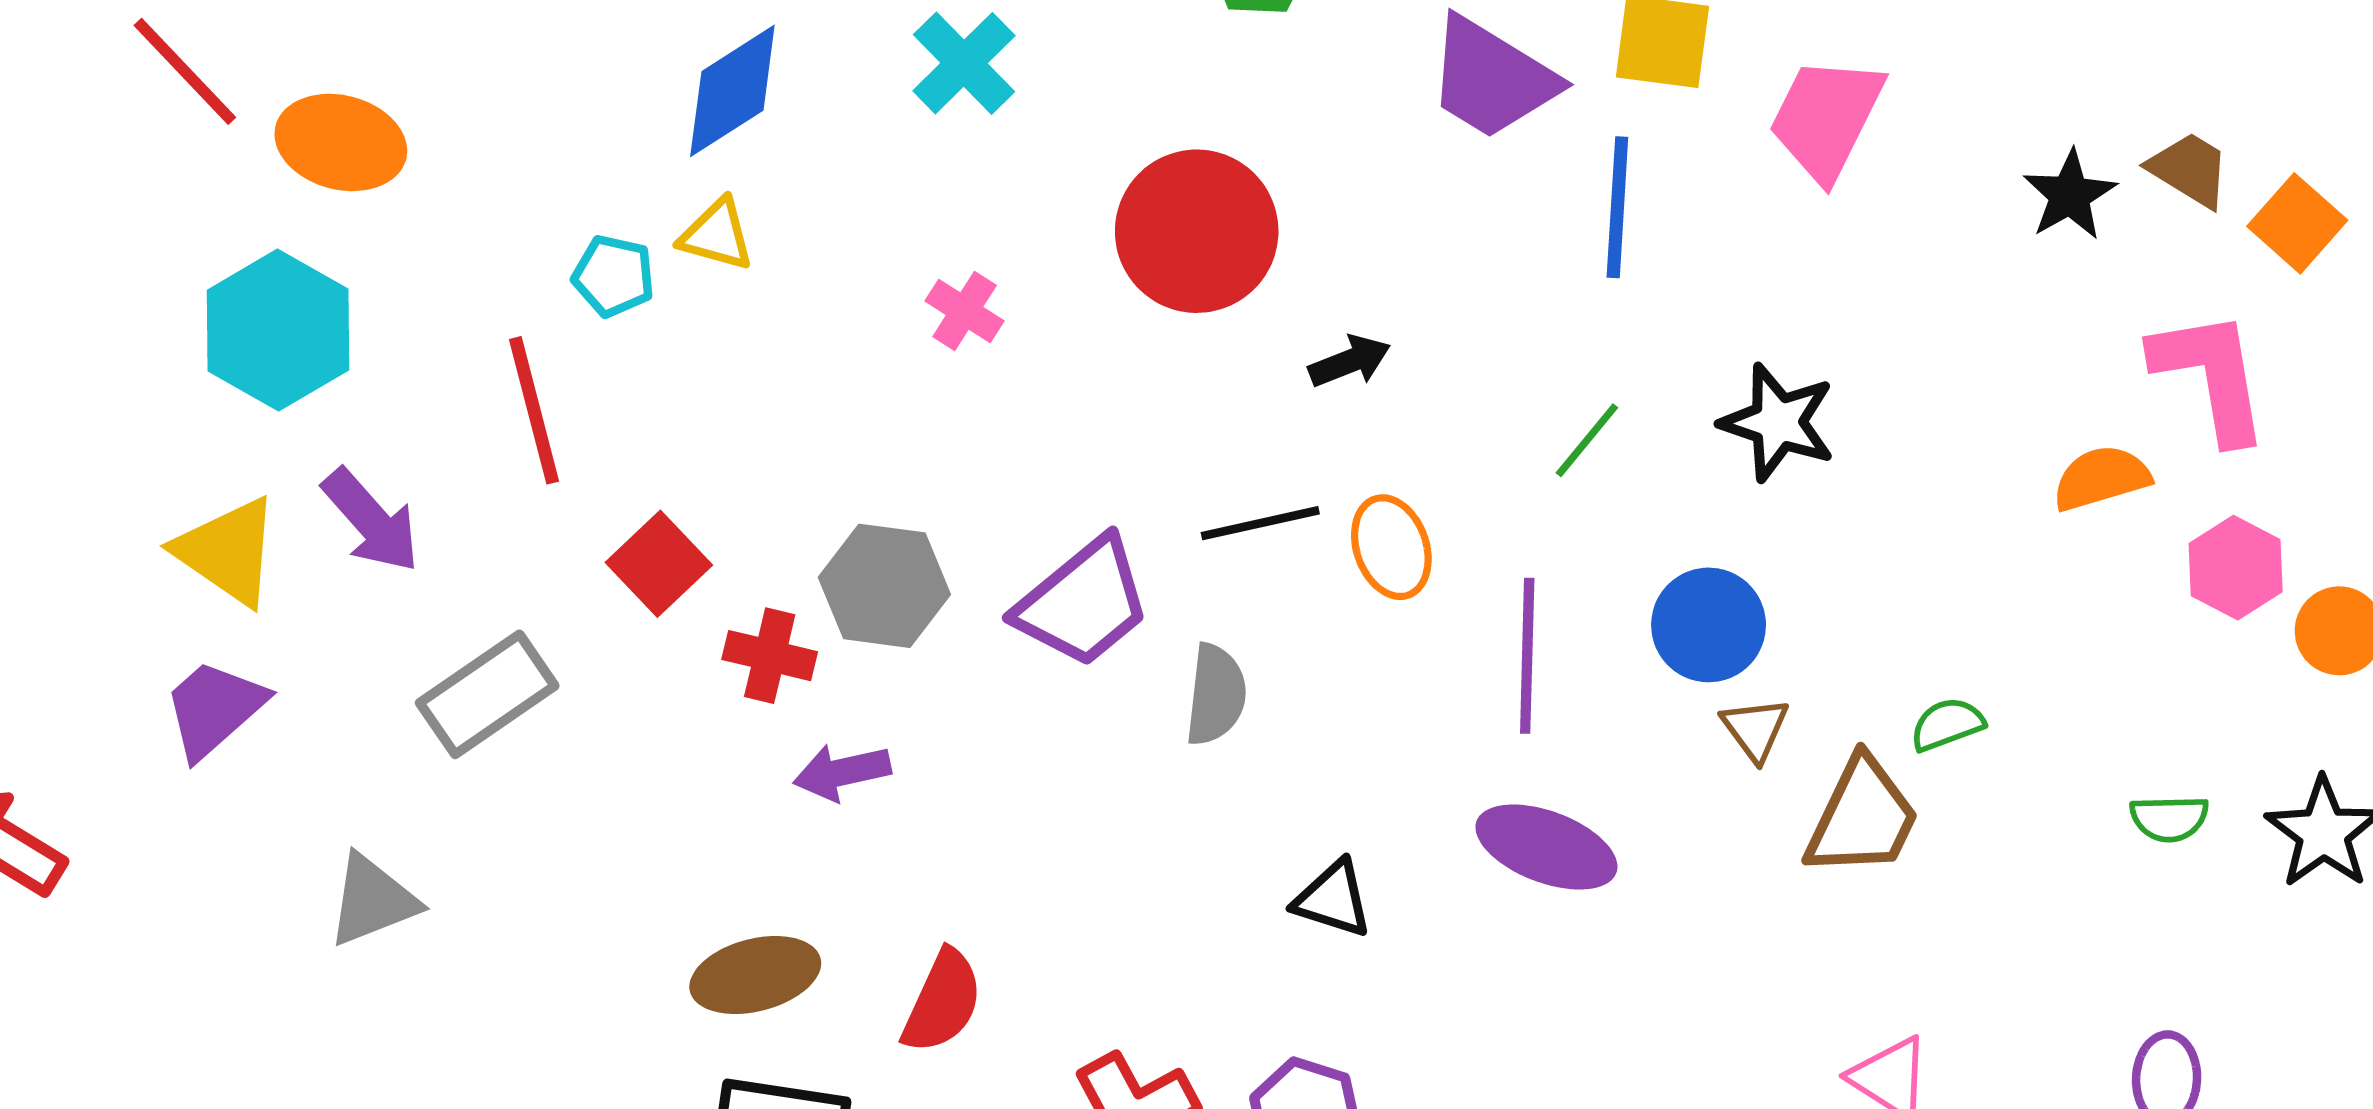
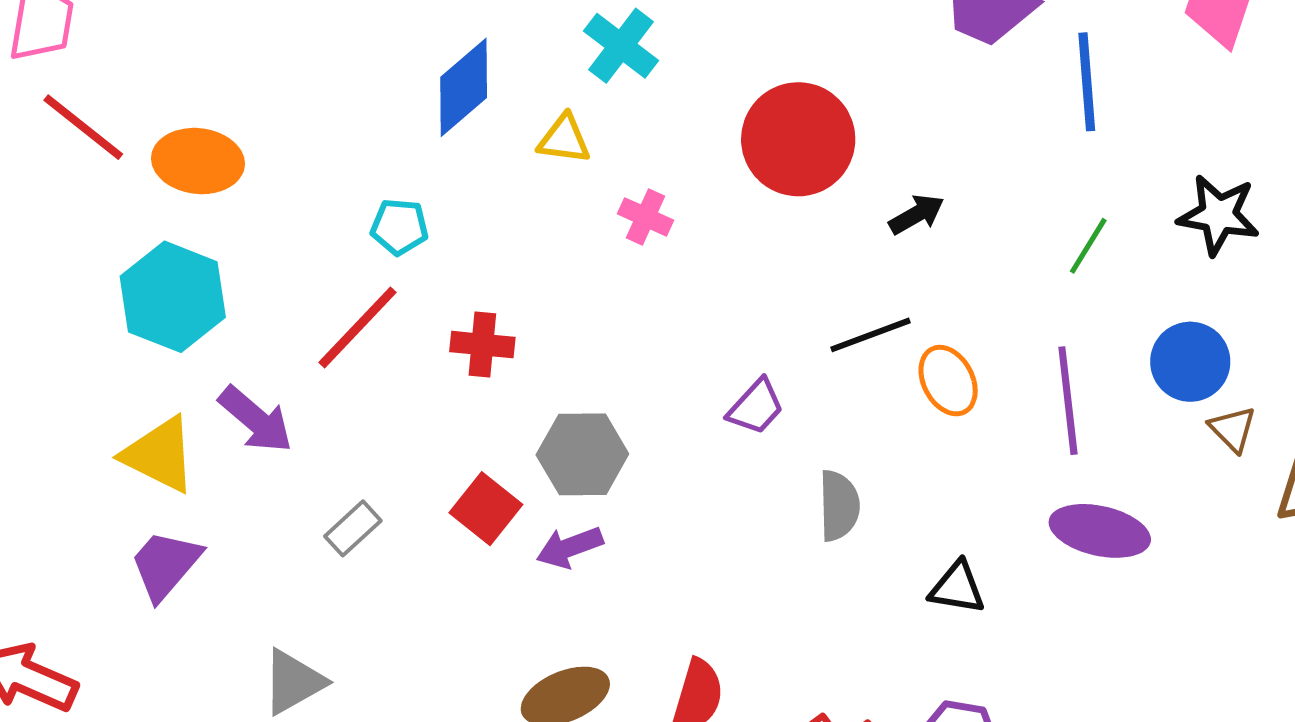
yellow triangle: (717, 235) -> (564, 139), moved
red line: (534, 410) -> (358, 327), turned 66
orange ellipse: (1391, 547) -> (948, 381), moved
red square: (659, 564) -> (486, 509), moved
gray hexagon: (884, 586) -> (582, 454), moved
purple trapezoid: (1083, 602) -> (756, 407), size x0.6
red cross: (770, 656) -> (482, 345), moved
gray rectangle: (487, 694) -> (353, 528), size x0.6
gray semicircle: (1216, 695) -> (839, 506), moved
purple arrow: (842, 772) -> (570, 547), moved

